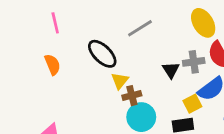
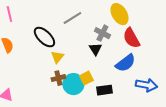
gray cross: (194, 62) -> (102, 33), moved, turned 35
brown cross: (132, 96) -> (58, 78), moved
yellow square: (192, 104) -> (86, 78), moved

